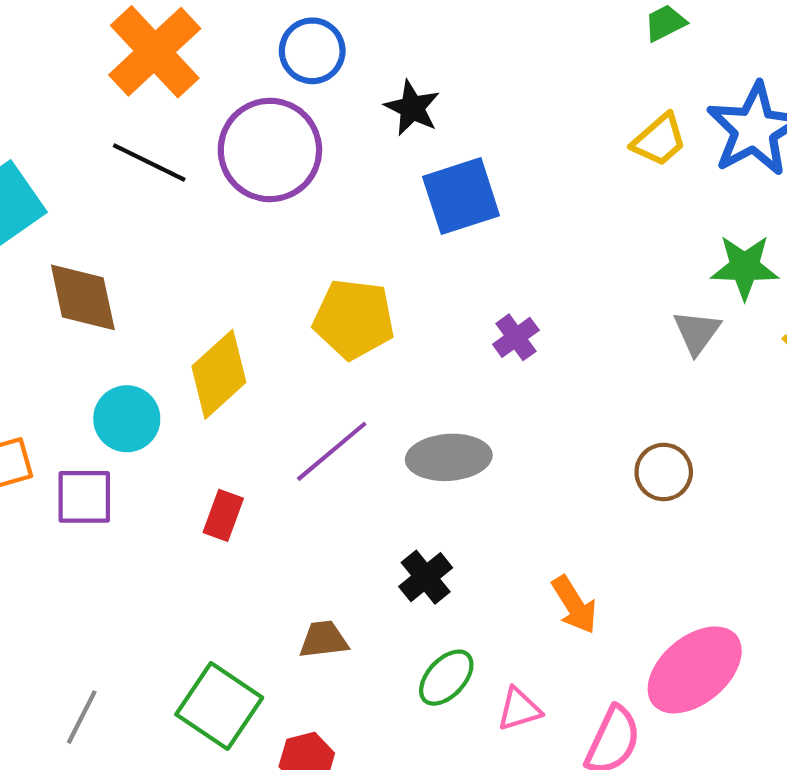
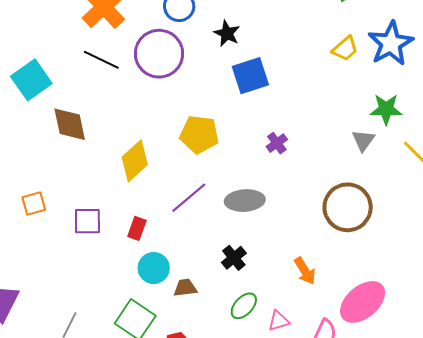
cyan circle: (127, 419) -> (154, 268), moved
brown circle: (664, 472) -> (348, 207), size x1.8
purple square: (84, 497) -> (87, 221), moved

